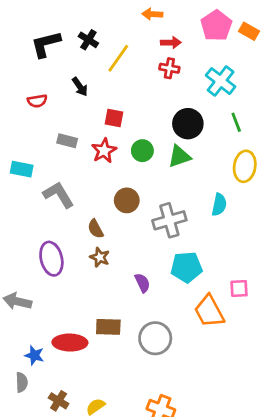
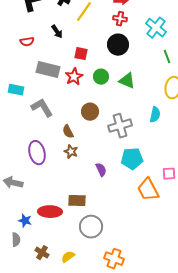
black circle: (188, 124) -> (118, 45), moved
gray rectangle: (67, 141) -> (48, 70), size x1.6
green triangle: (179, 156) -> (127, 81), turned 42
gray circle: (155, 338) -> (91, 227), moved

